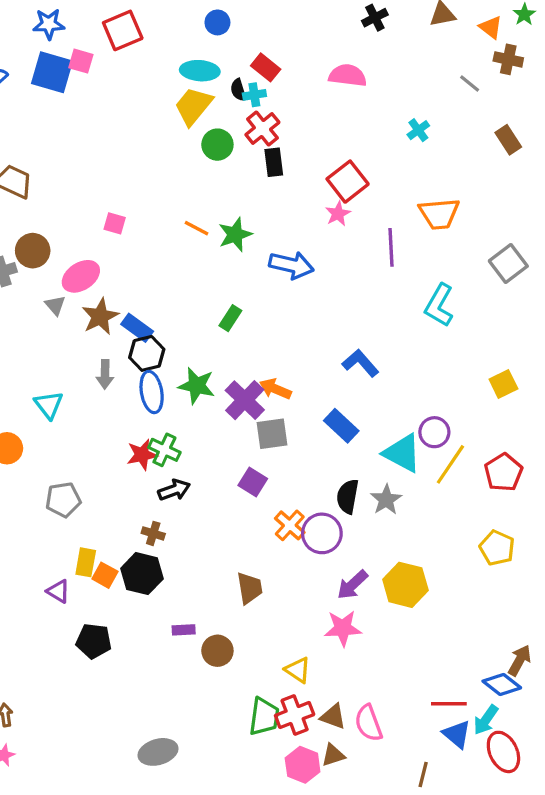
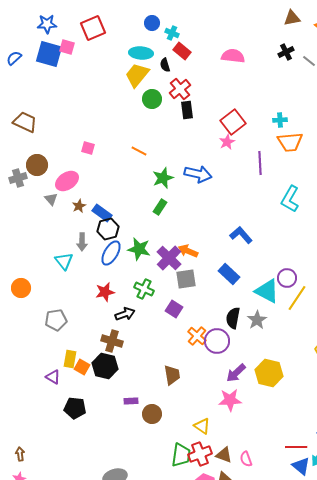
black cross: (375, 18) -> (286, 52), moved
cyan cross: (254, 95) -> (172, 33), moved, turned 32
cyan cross: (418, 130) -> (280, 120), moved, turned 32
green star: (235, 235) -> (163, 178), moved
brown star: (100, 317) -> (79, 206), size x0.6
blue ellipse: (152, 392) -> (111, 253), turned 40
cyan triangle: (49, 405) -> (64, 261), moved
green cross: (164, 450) -> (144, 289), moved
brown cross: (153, 533) -> (112, 341), size x1.5
pink semicircle: (368, 723) -> (246, 459), size x0.7

